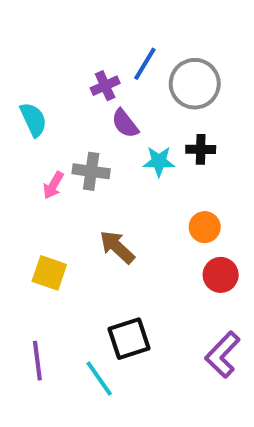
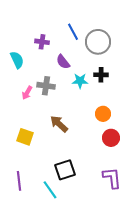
blue line: (145, 64) -> (73, 32), turned -60
purple cross: (105, 86) -> (42, 42), moved, turned 32
purple L-shape: (223, 355) -> (112, 178), turned 130

